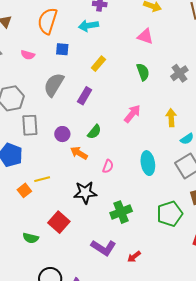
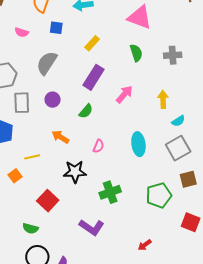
pink triangle: (145, 36) -> (140, 17), size x1.5
gray cross: (179, 73) -> (173, 55), turned 30
purple rectangle: (85, 96) -> (93, 77), moved, size x1.4
purple circle: (62, 134) -> (53, 100), moved
orange arrow: (79, 153) -> (60, 137), moved
orange square: (24, 190) -> (15, 176), moved
green semicircle: (31, 238) -> (30, 228), moved
red arrow: (134, 257) -> (145, 245), moved

